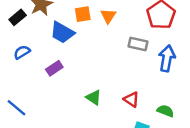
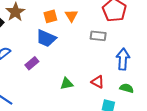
blue trapezoid: (62, 32) -> (46, 38), moved
blue arrow: (167, 58) -> (123, 59), moved
green triangle: (94, 97) -> (67, 84), turned -40

